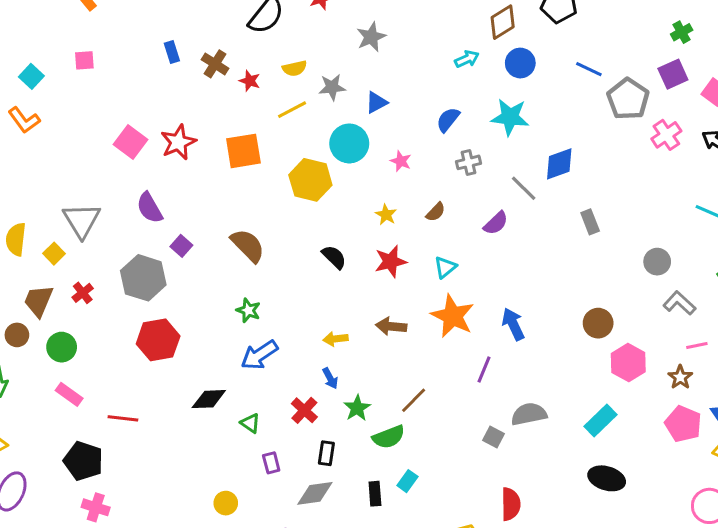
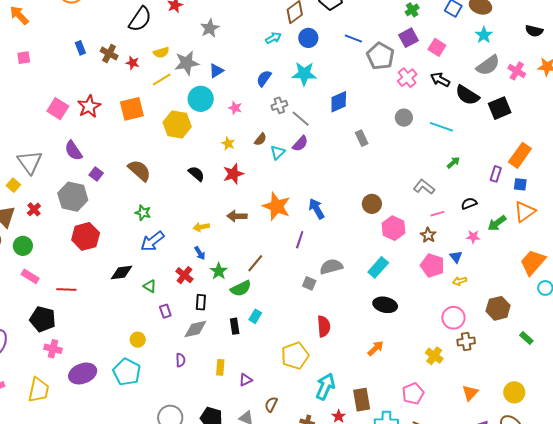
gray star: (332, 87) -> (187, 63), size x1.4
gray line: (524, 188) -> (301, 119), moved
gray circle: (657, 262) -> (404, 118), moved
cyan triangle: (445, 267) -> (278, 152), moved

